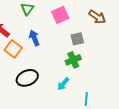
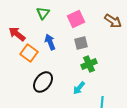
gray square: (77, 39) -> (81, 43), moved
black ellipse: (27, 78) -> (43, 82), turned -30

